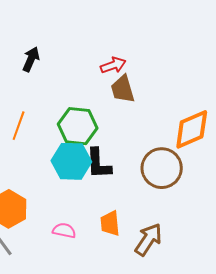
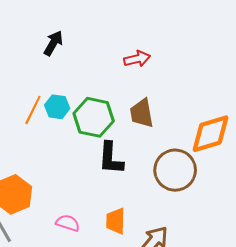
brown trapezoid: (123, 89) -> (142, 113), moved
cyan hexagon: (71, 161) -> (57, 107), moved, size x0.6

